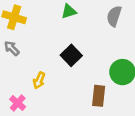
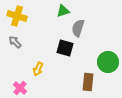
gray semicircle: (114, 16) -> (78, 28), moved
black square: (71, 55) -> (65, 48), turned -30

